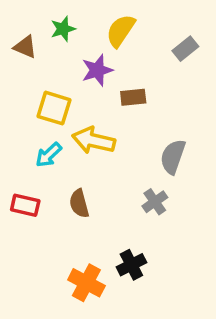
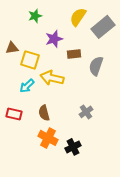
yellow semicircle: (121, 31) -> (78, 17), moved
brown triangle: (25, 47) -> (12, 48), moved, turned -32
gray rectangle: (185, 49) -> (103, 27), size x1.6
gray semicircle: (173, 157) -> (96, 66), moved
orange cross: (86, 283) -> (48, 138), moved

